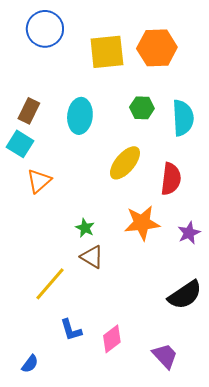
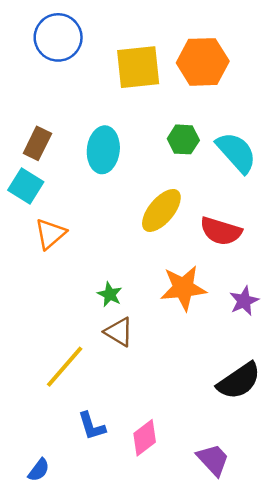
cyan semicircle: (183, 118) -> (236, 152), turned -39
red semicircle: (171, 179) -> (221, 231), turned 100

